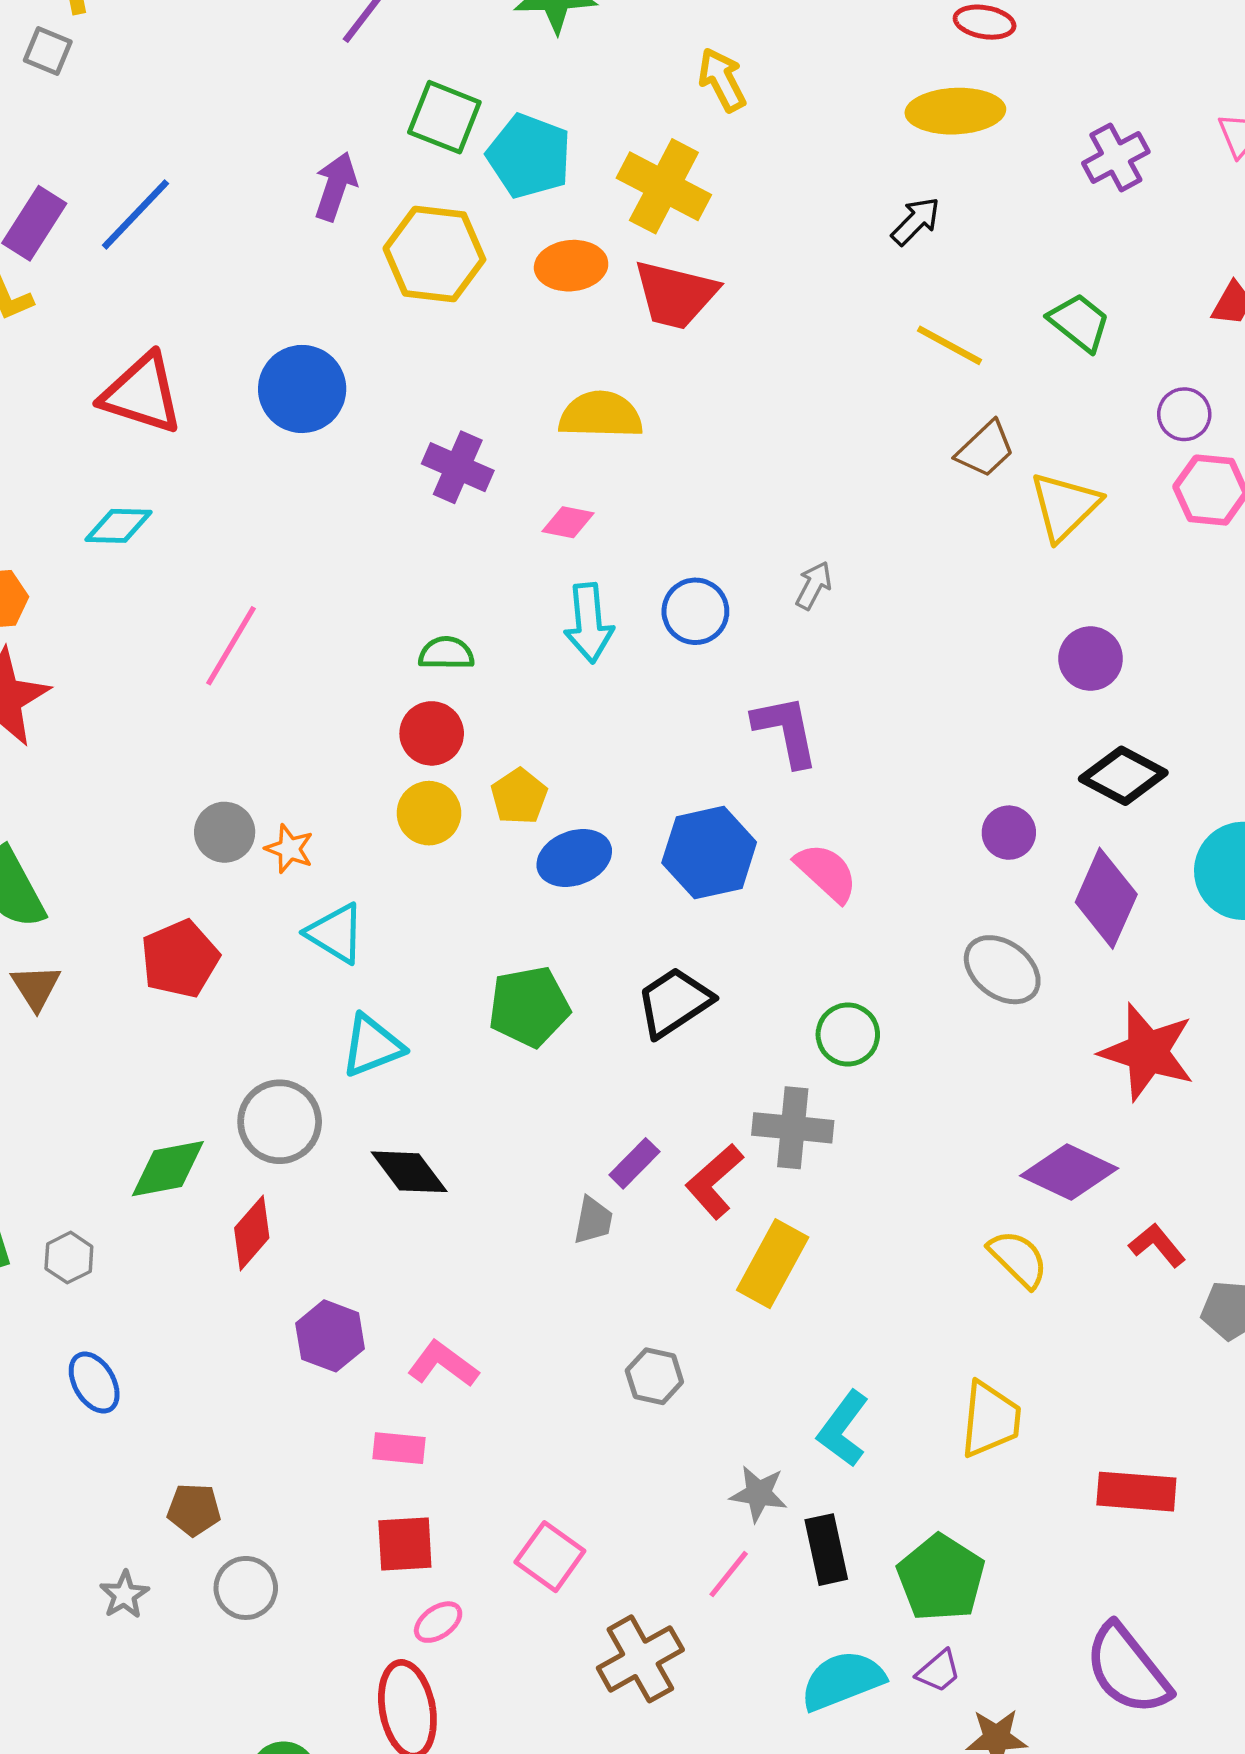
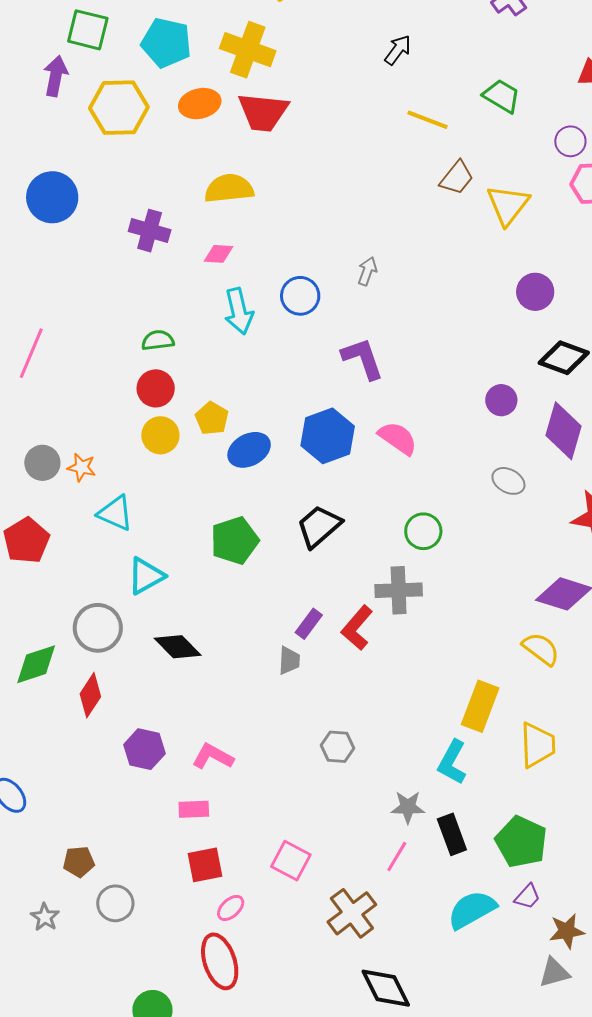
green square: (444, 117) -> (88, 30), moved
gray ellipse: (1002, 970) -> (508, 481), size x0.7
yellow rectangle: (773, 1264) -> (480, 706), moved

